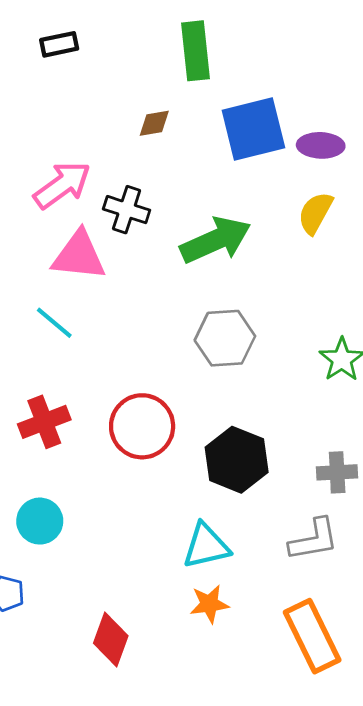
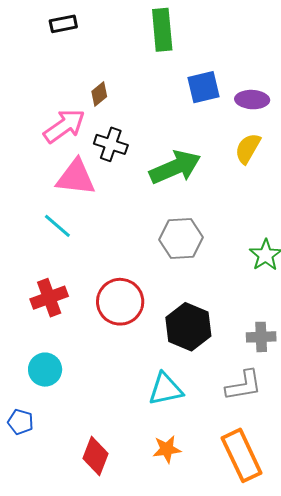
brown diamond: (154, 123) -> (99, 94), moved, turned -30
blue square: (253, 129) -> (204, 87), size x0.7
orange star: (209, 604) -> (167, 449), moved

